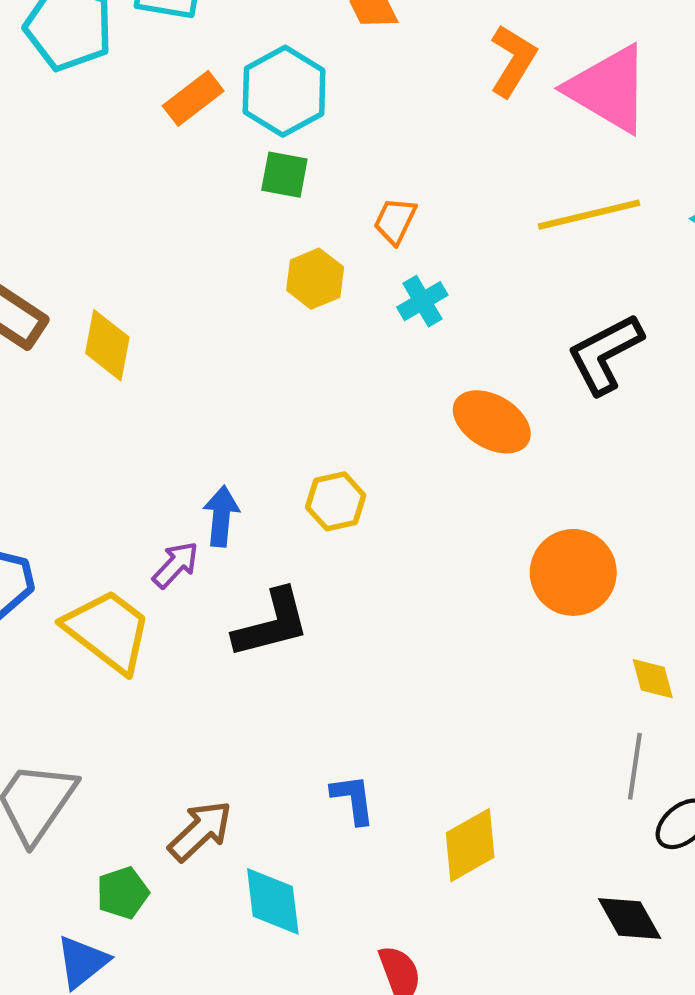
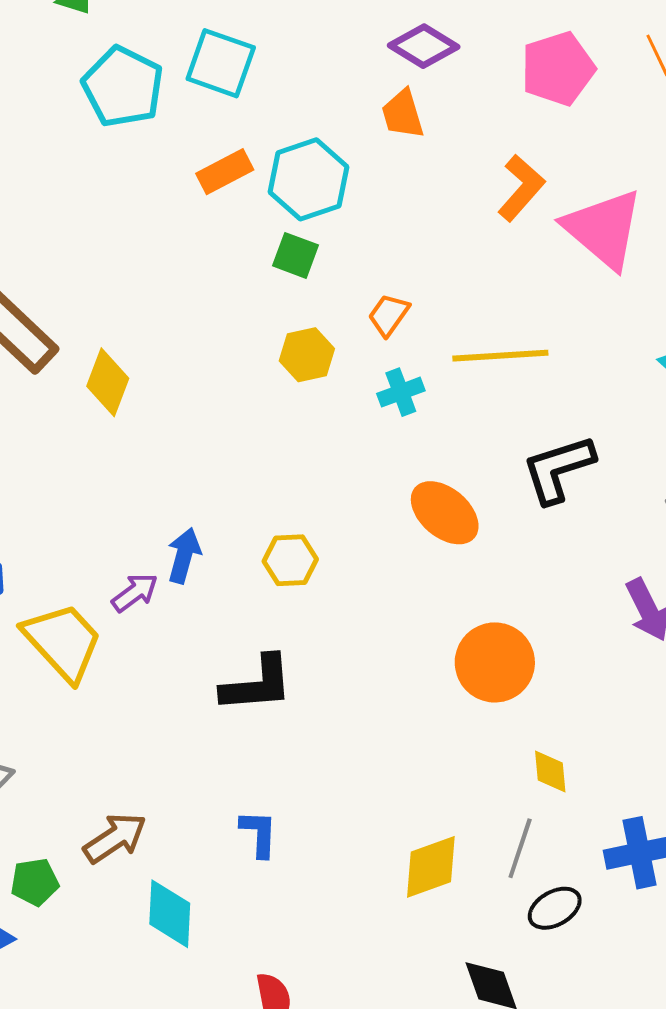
yellow line: (589, 215) -> (500, 356), moved
black L-shape: (272, 624) -> (257, 684), moved
yellow diamond: (470, 845) -> (431, 867), moved

